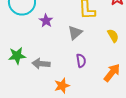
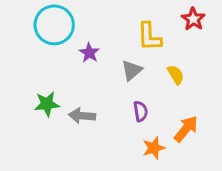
yellow semicircle: (113, 36) -> (176, 75), moved
orange star: (62, 86) -> (154, 148), moved

